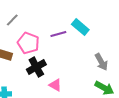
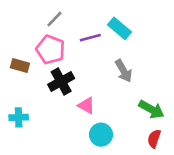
gray line: (12, 20) -> (54, 19), moved
gray arrow: (101, 62) -> (124, 71), moved

